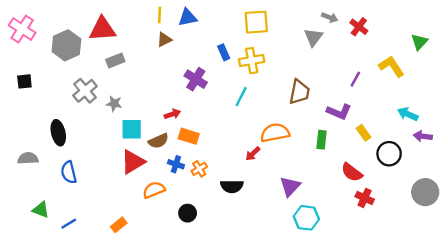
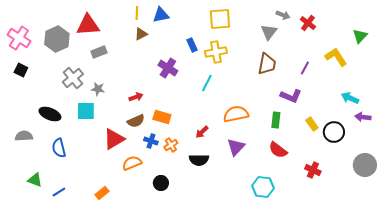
pink cross: (22, 29) -> (19, 38), moved
black square: (24, 81) -> (21, 70), turned 32
brown trapezoid: (299, 92) -> (267, 64), moved
red arrow: (172, 114) -> (136, 97), moved
cyan square: (132, 129) -> (86, 111), moved
black ellipse: (58, 133) -> (50, 114), turned -55
yellow rectangle: (363, 133) -> (312, 124), moved
red arrow: (253, 154) -> (202, 132), moved
red semicircle: (352, 172) -> (278, 150), moved
purple triangle: (290, 186) -> (236, 147), moved

